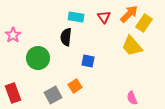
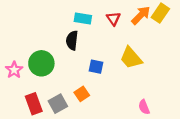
yellow rectangle: (144, 23) -> (160, 13), moved
pink star: (13, 35) -> (14, 70), moved
yellow trapezoid: (132, 46) -> (131, 58), moved
red rectangle: (13, 93) -> (34, 104), moved

